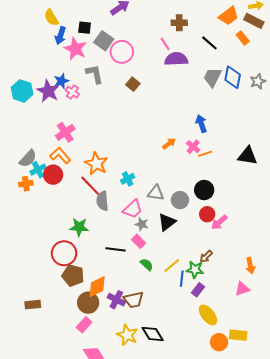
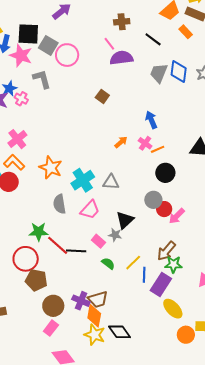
black square: (85, 28) -> (28, 34), size x1.6
brown square: (133, 84) -> (102, 96), moved
cyan cross: (128, 179) -> (83, 180), size x1.6
red line: (90, 186) -> (58, 245), moved
black circle: (204, 190) -> (165, 173), moved
gray triangle: (156, 193) -> (111, 182), moved
gray circle: (180, 200) -> (153, 200), moved
gray star: (142, 224) -> (115, 235), moved
brown arrow: (206, 257) -> (166, 251), size x1.5
green star: (195, 270) -> (173, 264), moved
orange diamond: (97, 287) -> (94, 316), moved, turned -50
purple rectangle: (198, 290) -> (161, 284), size x1.6

